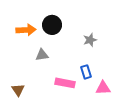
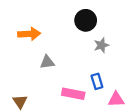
black circle: (52, 25) -> (86, 20), moved

